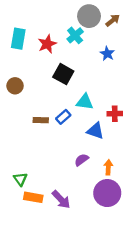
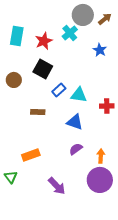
black square: (63, 74) -> (43, 69), moved
blue rectangle: (63, 117) -> (59, 90), moved
blue triangle: (95, 131) -> (75, 122), moved
green triangle: (20, 179) -> (11, 177), moved
orange rectangle: (33, 197) -> (31, 155), moved, turned -30

